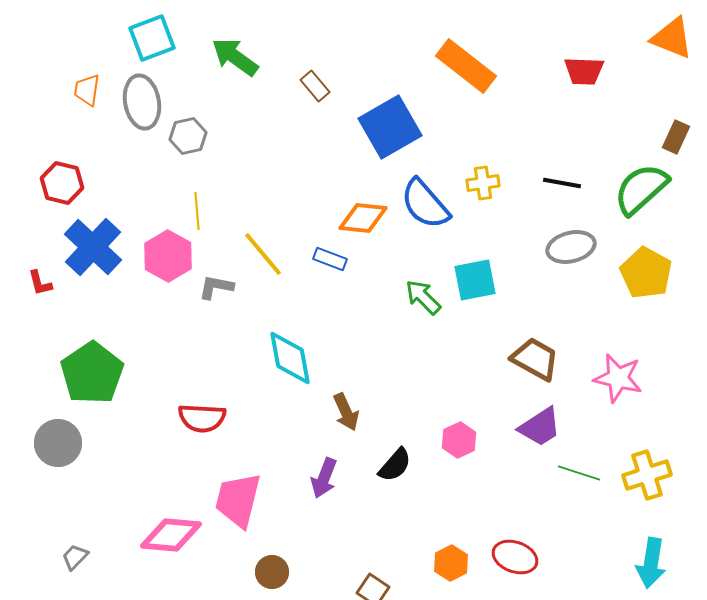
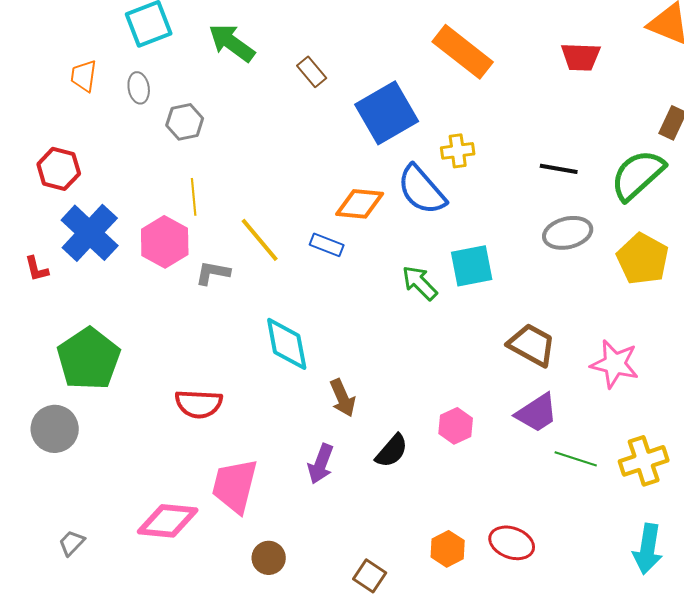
gray ellipse: (142, 102) -> (139, 88), size x0.6
yellow cross: (483, 183) -> (458, 151), moved

